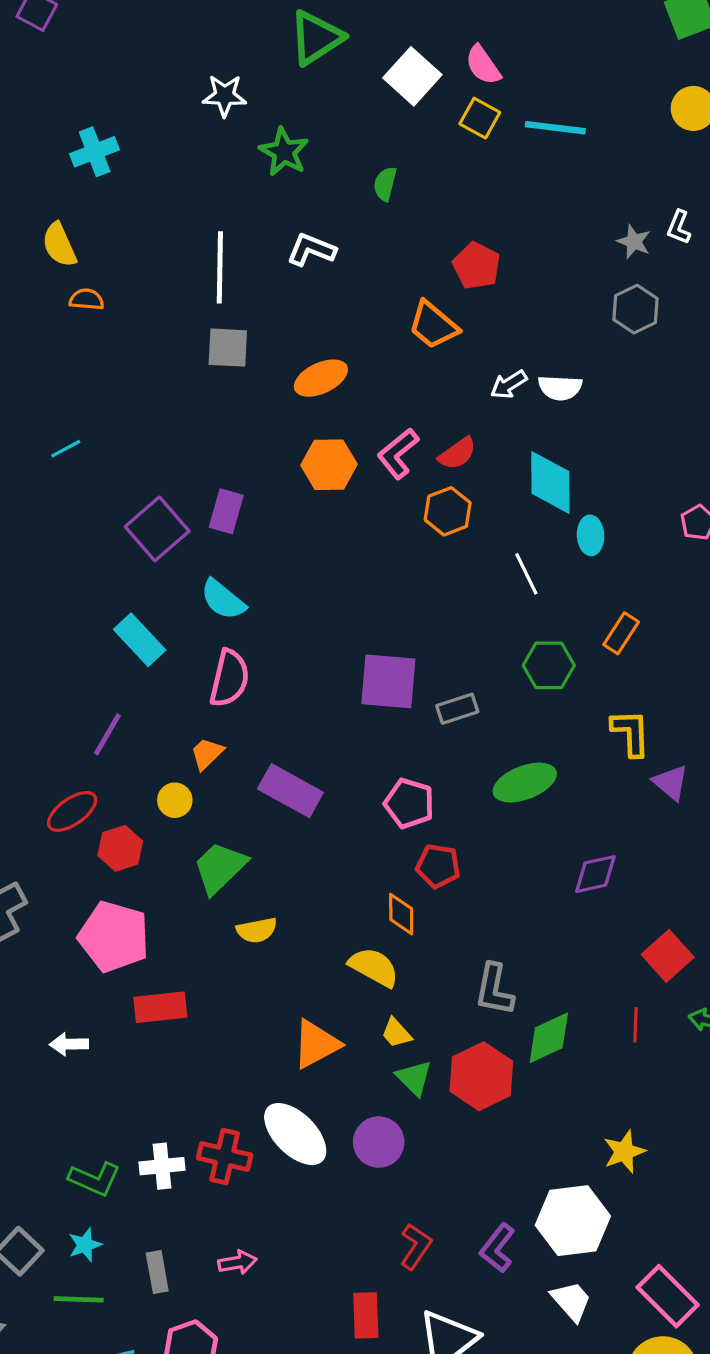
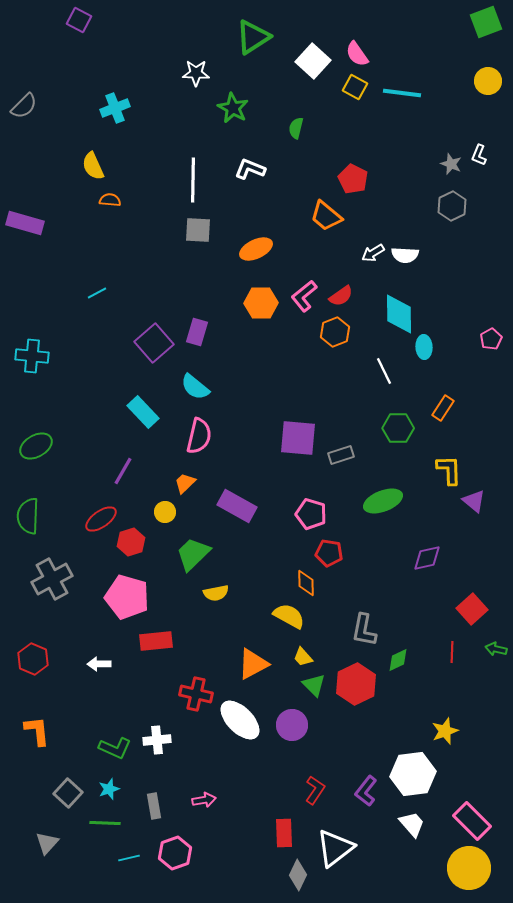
green diamond: (549, 1038) -> (398, 660), size x0.7
red cross: (225, 1156) -> (196, 694), moved

